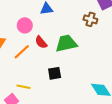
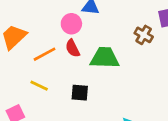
pink circle: (25, 25) -> (71, 24), moved
yellow line: (23, 87) -> (39, 86), moved

